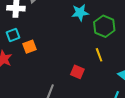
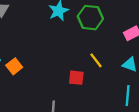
yellow line: (99, 55) -> (96, 60), moved

